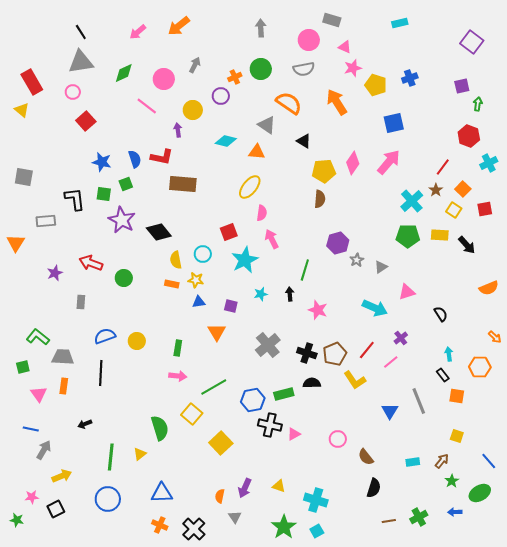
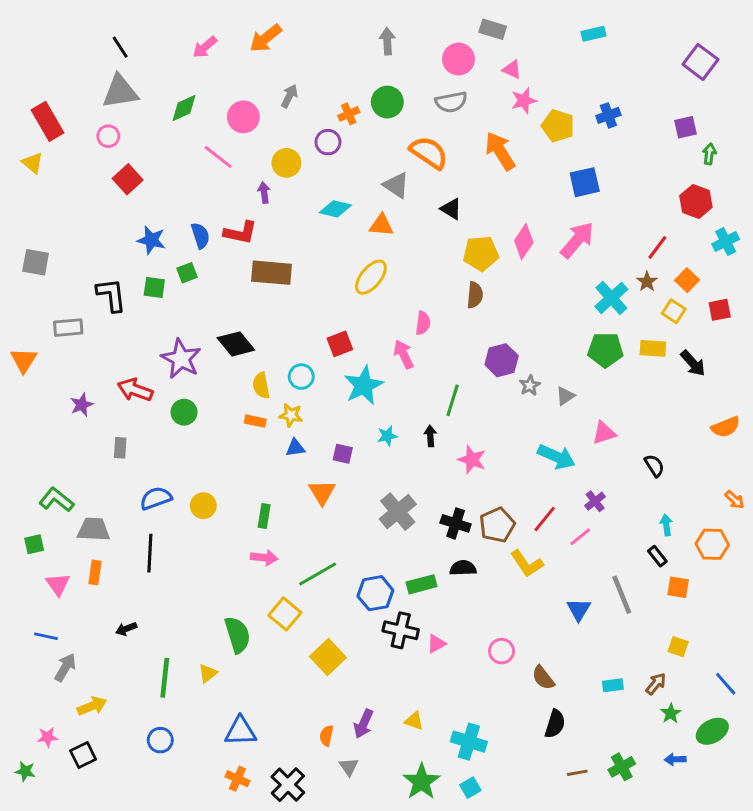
pink semicircle: (262, 213) -> (423, 323), moved
purple star: (122, 220) -> (181, 359), moved
blue circle: (108, 499) -> (160, 740), size x0.7

